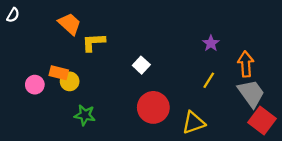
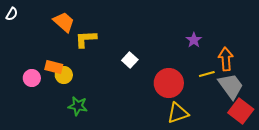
yellow line: (209, 80) -> (207, 74), moved, turned 42
red circle: (153, 107) -> (169, 83), moved

